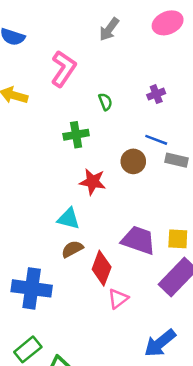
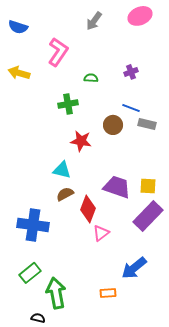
green semicircle: (105, 102) -> (91, 78), turned -64

